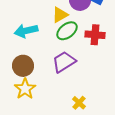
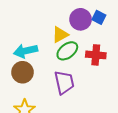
purple trapezoid: (64, 62) -> (64, 82), turned 110
brown circle: (23, 66) -> (23, 72), moved

